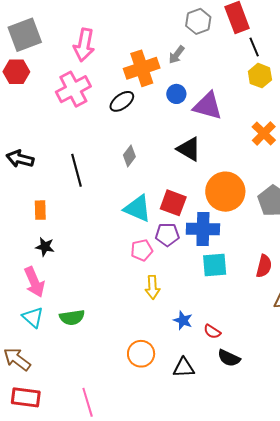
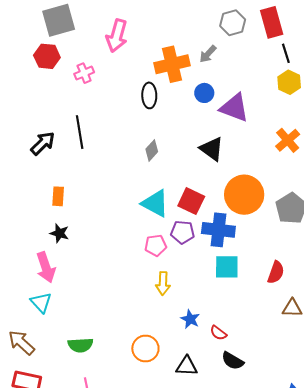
pink cross: (73, 89) -> (84, 73), moved, size x0.6
black ellipse: (122, 101) -> (149, 95), turned -60
black arrow: (20, 159) -> (43, 143), turned 116
black line: (76, 170) -> (80, 132), moved
green semicircle: (72, 317) -> (80, 345), moved

